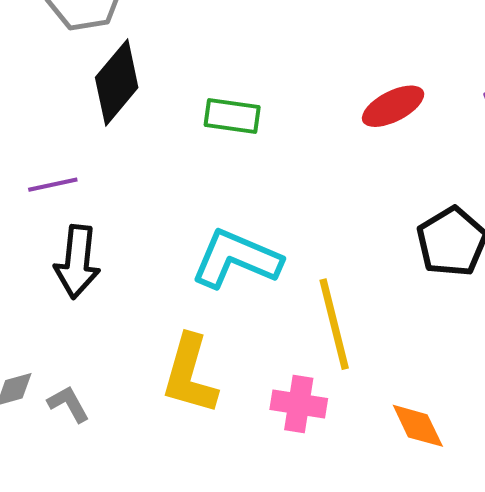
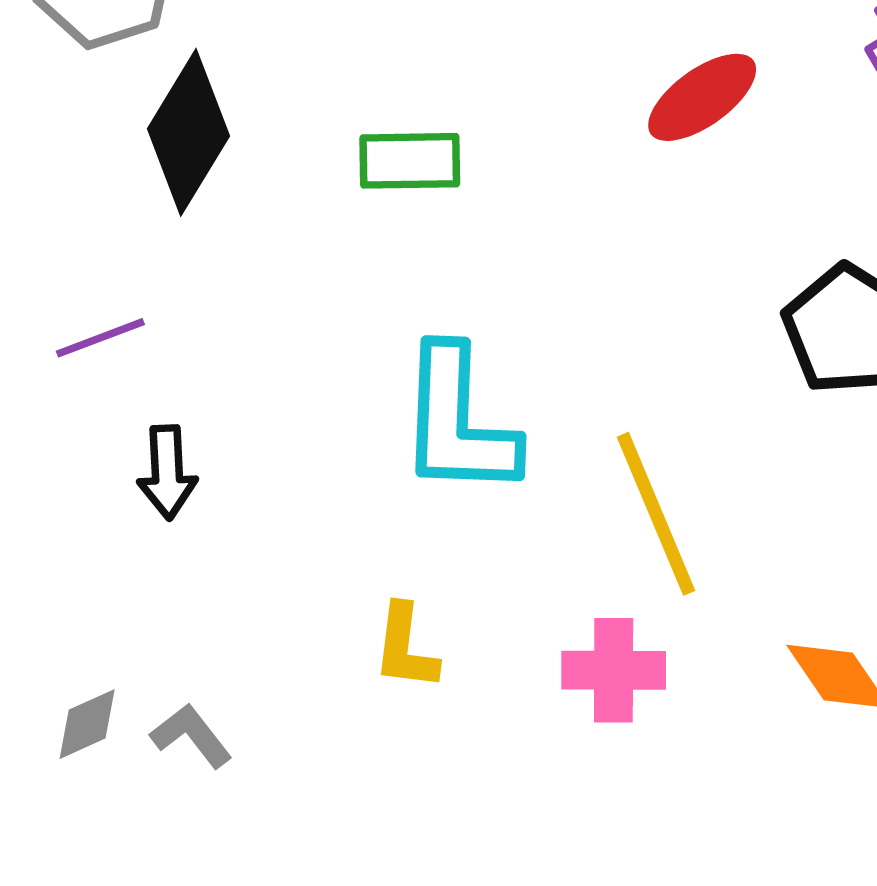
cyan L-shape: (236, 259) -> (458, 422), turned -102
black arrow: (77, 262) -> (167, 472), size x0.7
yellow L-shape: (190, 375) -> (405, 647), size x0.6

